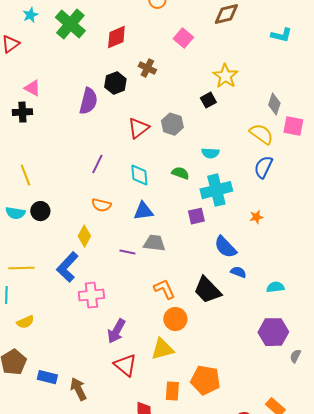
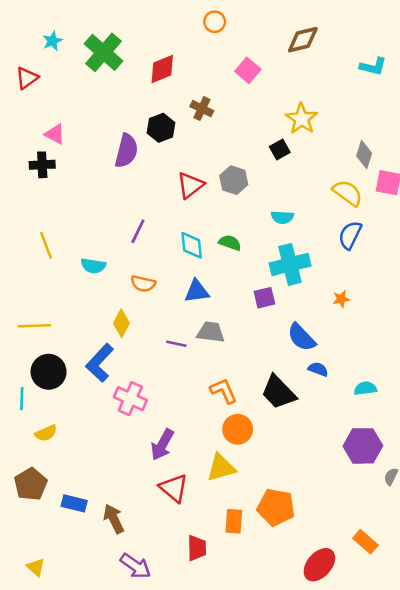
green semicircle: (180, 173) -> (230, 243), moved
black circle: (40, 211) -> (49, 372), moved, size x1.4
cyan semicircle: (15, 213) -> (93, 266), moved
yellow line: (21, 268) -> (34, 326), moved
pink cross: (91, 295) -> (130, 399), turned 30

